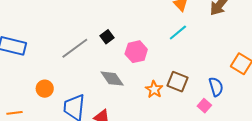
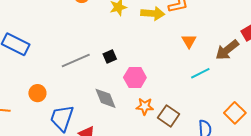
cyan line: (178, 32) -> (200, 73), moved
orange star: (154, 89) -> (145, 106), moved, turned 30

